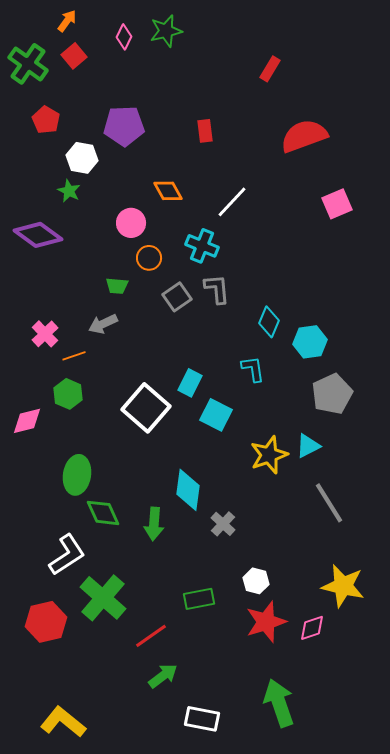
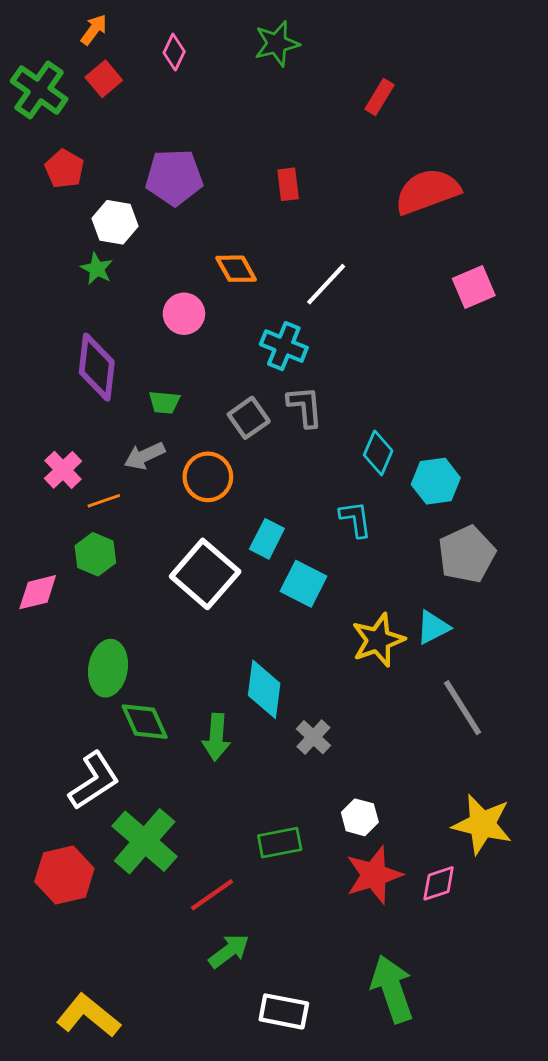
green star: (166, 31) -> (277, 44), moved
purple diamond: (38, 235) -> (97, 367), moved, turned 60
orange circle: (149, 258) -> (208, 477), moved, size x1.4

